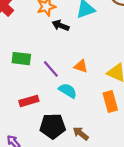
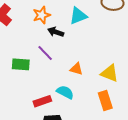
purple line: (51, 69) -> (45, 53), moved
red rectangle: (29, 101) -> (42, 101), moved

